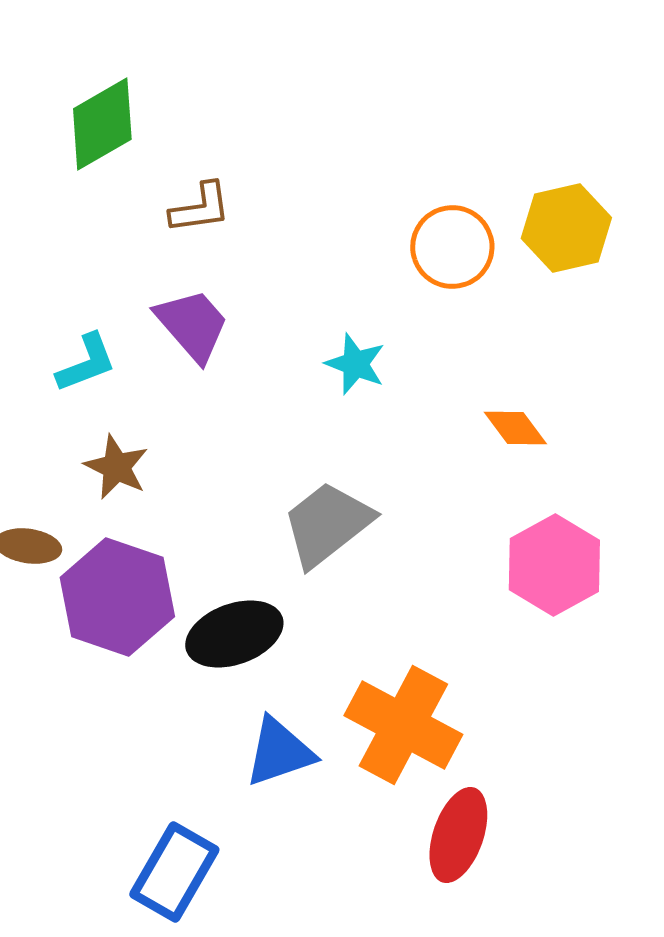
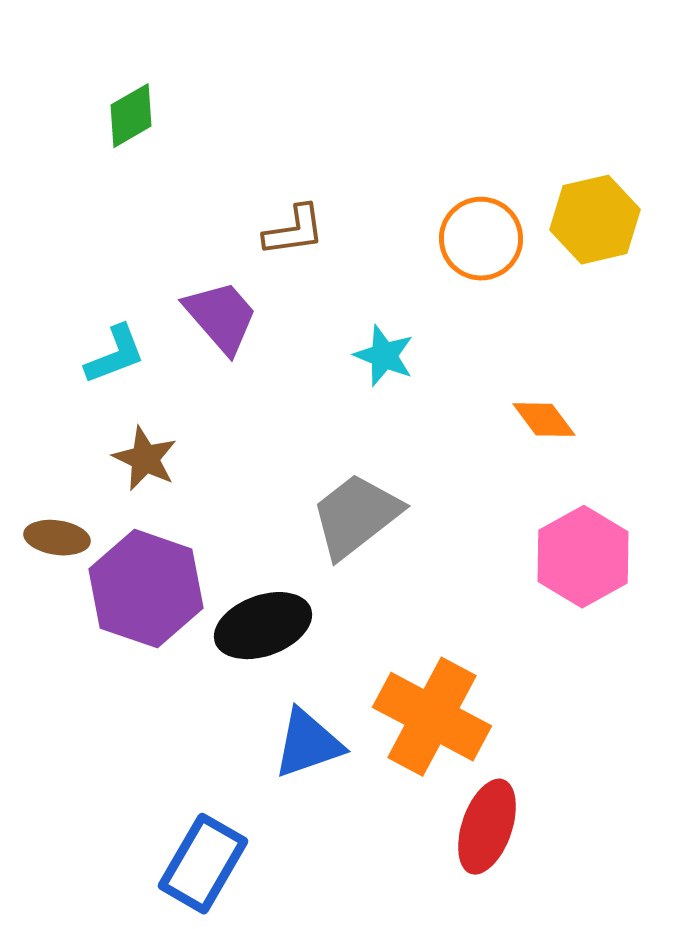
green diamond: (102, 124) -> (131, 116), size x0.7
brown L-shape: (200, 208) -> (294, 231), moved

